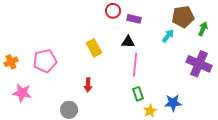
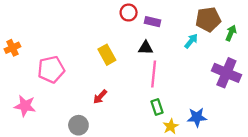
orange cross: (11, 62) -> (12, 48), moved
red arrow: (88, 85) -> (100, 97), turned 40

